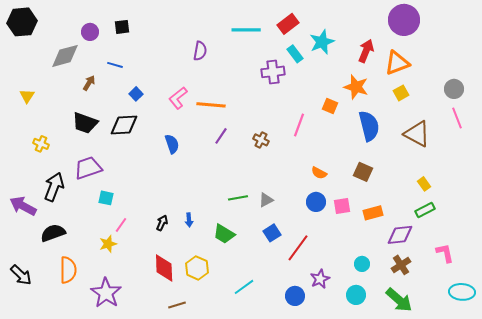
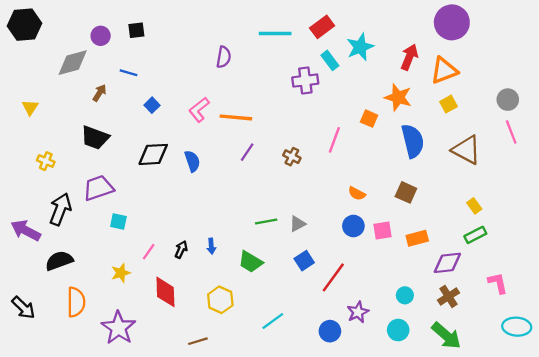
black diamond: (124, 125) -> (153, 154), moved
pink line: (121, 225) -> (149, 252), moved
red diamond: (164, 268) -> (165, 292), moved

